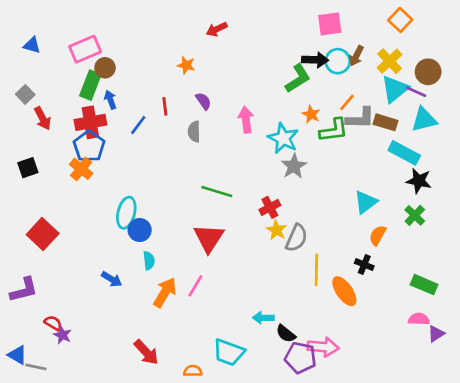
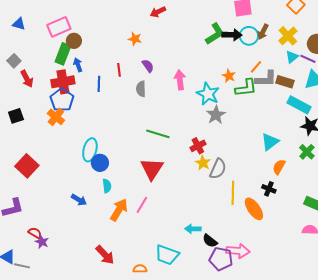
green L-shape: (298, 78) -> (215, 34), moved
cyan triangle: (395, 89) -> (292, 57), size x0.6
blue line: (138, 125) -> (99, 84), turned -35

